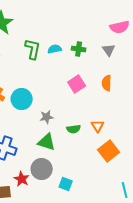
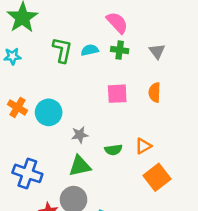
pink semicircle: (120, 27) -> (117, 23), moved, turned -120
pink square: (77, 84) -> (117, 94), turned 30
orange triangle: (98, 126) -> (143, 146), turned 32
green triangle: (47, 142) -> (80, 166), turned -30

